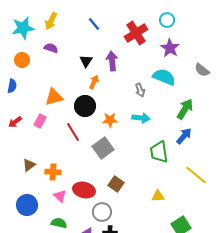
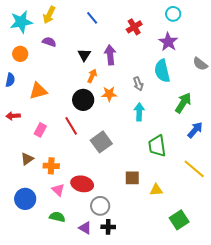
cyan circle: (167, 20) -> (173, 14), moved
red cross: (136, 33) -> (134, 27), size x0.7
cyan semicircle: (164, 77) -> (162, 71), turned -125
orange triangle: (54, 97) -> (38, 91), moved
cyan arrow: (141, 118) -> (139, 112), turned -96
orange star: (110, 120) -> (109, 94), moved
pink rectangle: (40, 121) -> (40, 130), moved
red arrow: (15, 122) -> (13, 116), turned 32
blue arrow: (184, 136) -> (195, 130), moved
brown square: (116, 184) -> (132, 178), moved, turned -35

